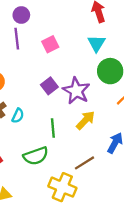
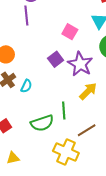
pink square: (50, 44) -> (70, 32), moved, turned -35
green line: (53, 128) -> (64, 110), moved

